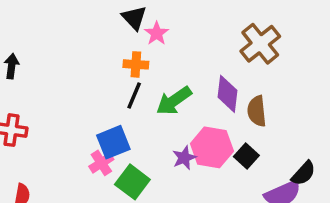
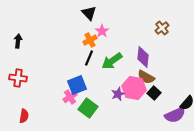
pink star: (157, 33) -> (102, 31), moved
brown cross: (260, 44) -> (162, 28), size x0.6
orange cross: (136, 64) -> (90, 40), turned -32
brown semicircle: (257, 111) -> (146, 77), moved, turned -54

